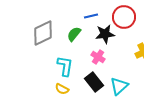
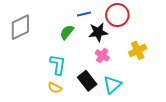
gray diamond: (43, 33) -> (20, 27), moved
pink cross: (98, 57) -> (102, 55), moved

